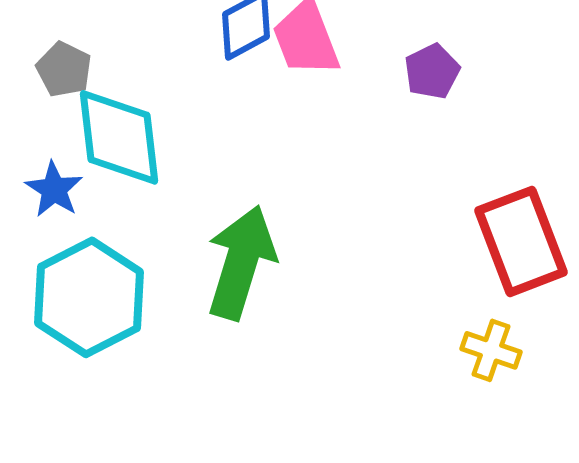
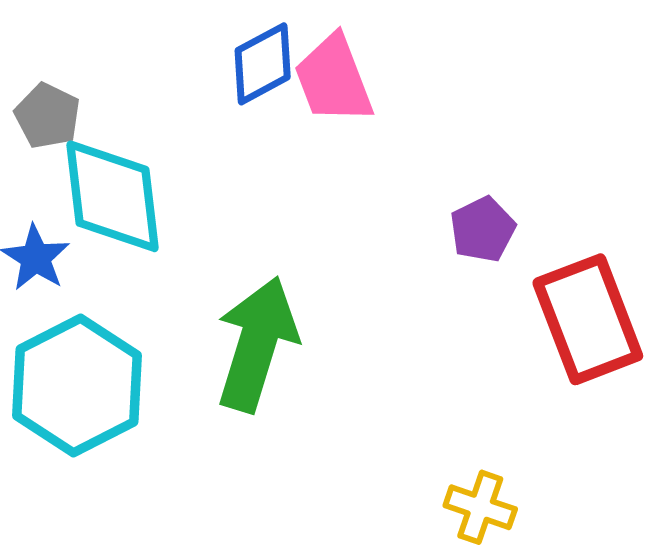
purple pentagon: (432, 71) -> (483, 229), moved
yellow cross: (491, 350) -> (480, 507), moved

